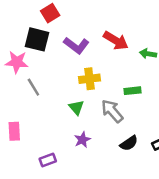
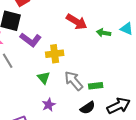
purple L-shape: (76, 45) -> (31, 40), moved
green rectangle: (133, 91) -> (96, 86), moved

